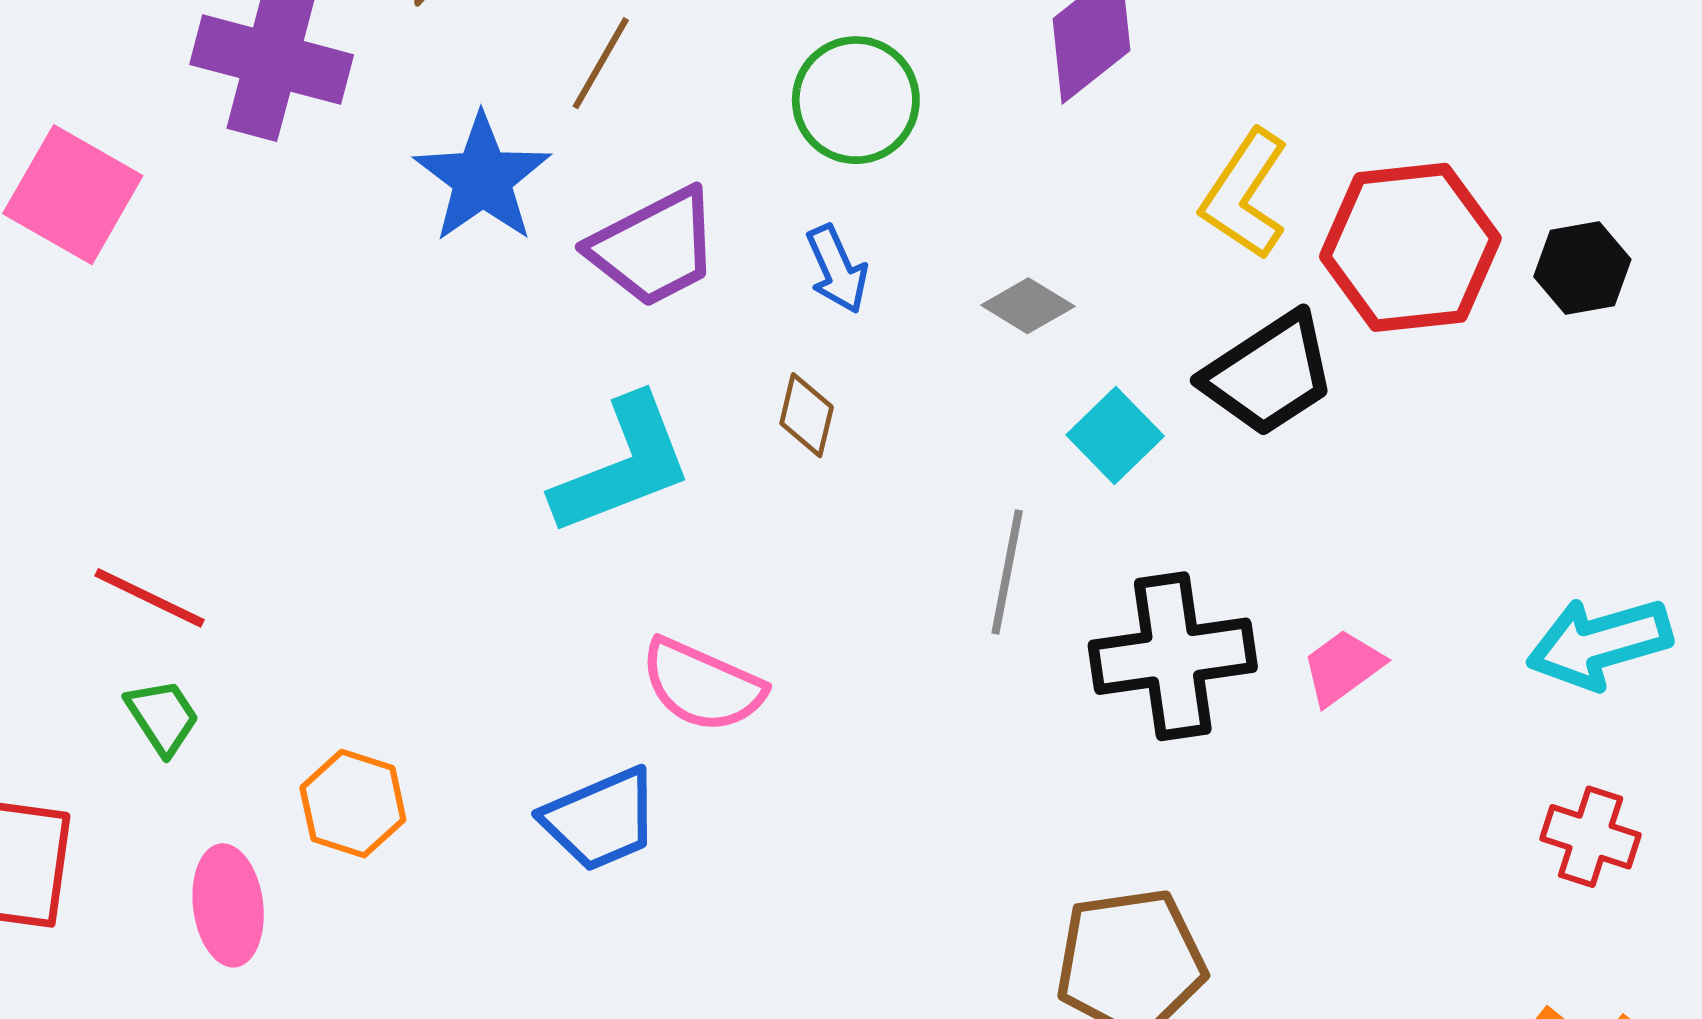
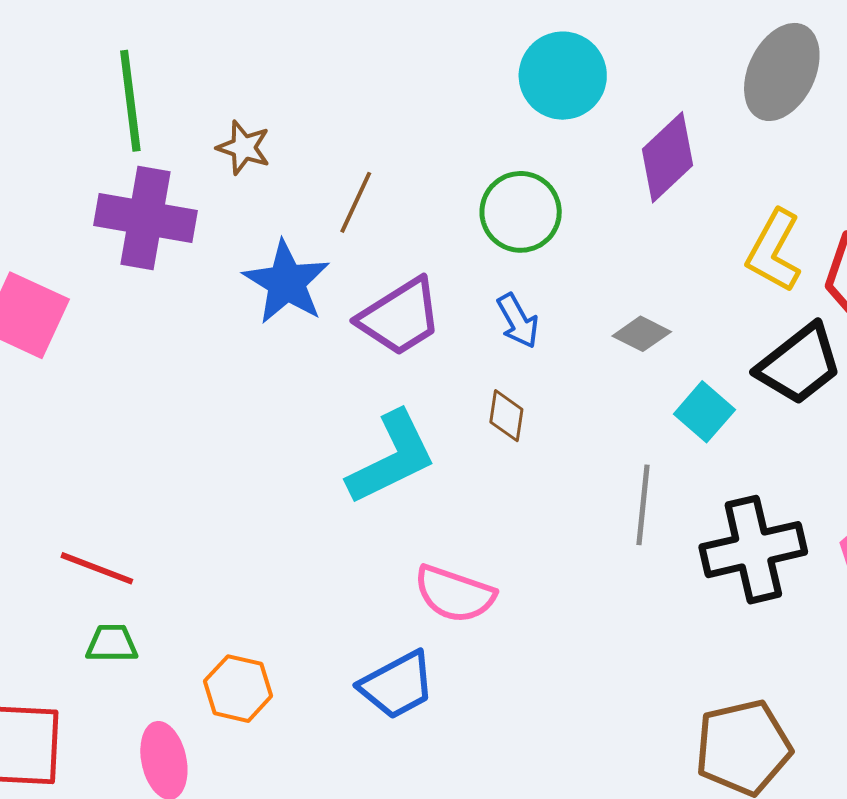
green trapezoid: (163, 717) -> (112, 644), turned -52

